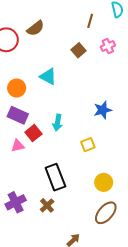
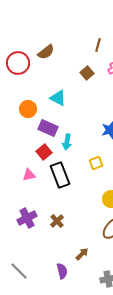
purple rectangle: (18, 115) -> (48, 128), moved
pink triangle: (18, 146) -> (29, 175), moved
black rectangle: (55, 177) -> (60, 175), moved

